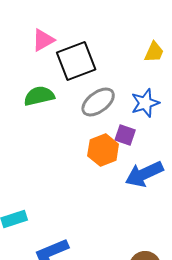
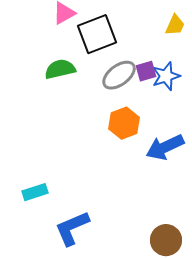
purple square: (125, 135) -> (146, 71), moved, turned -35

